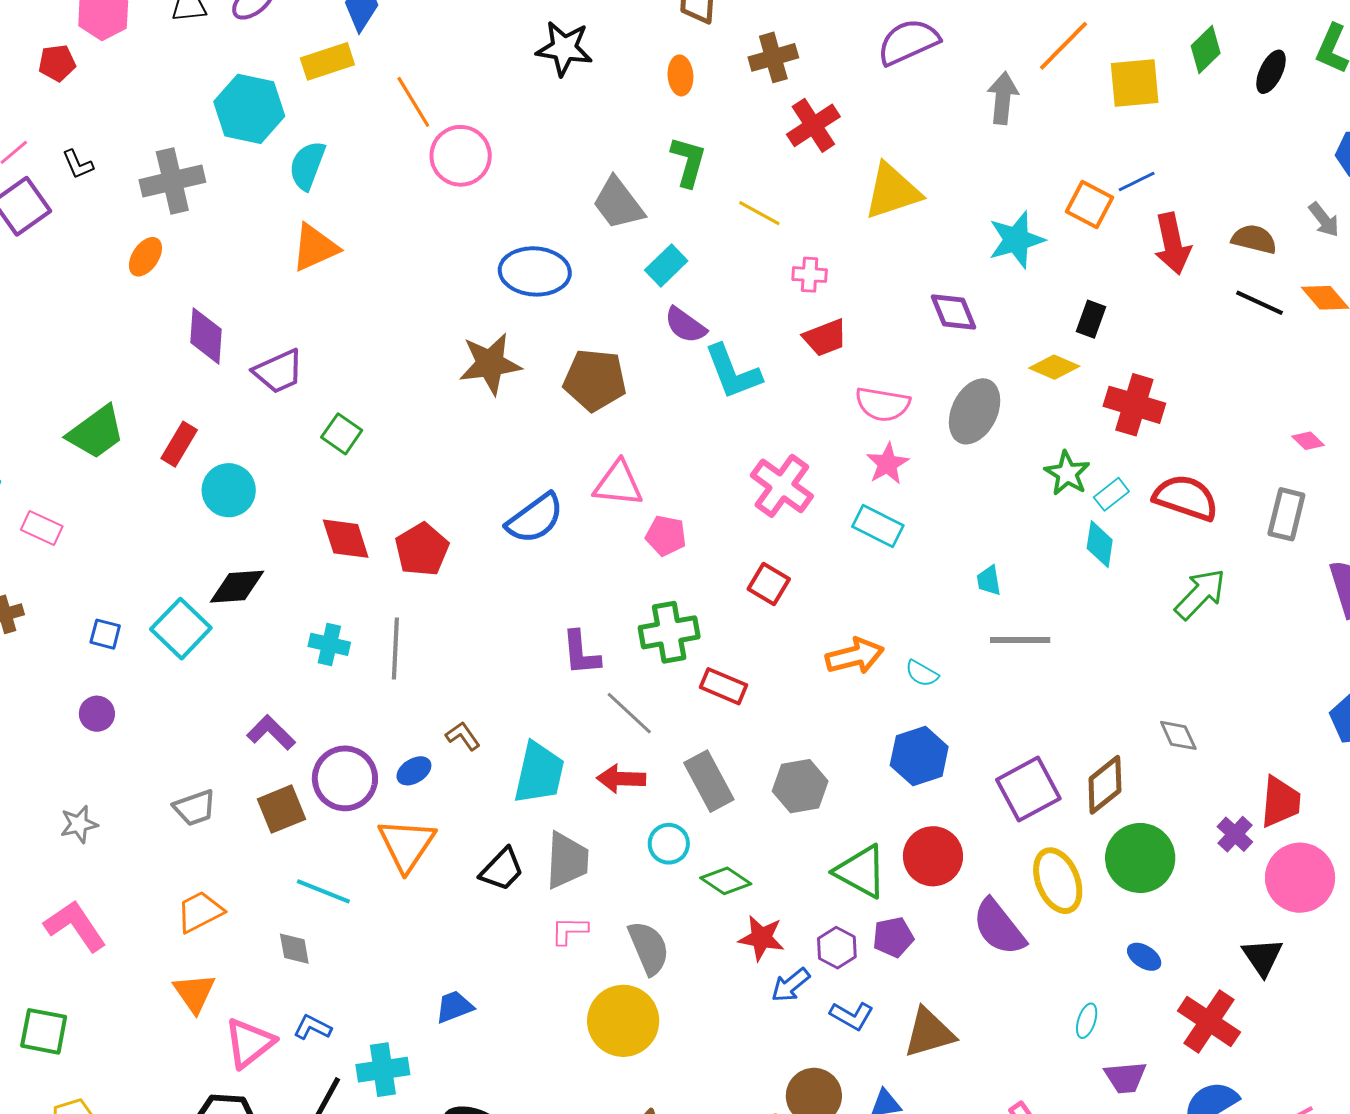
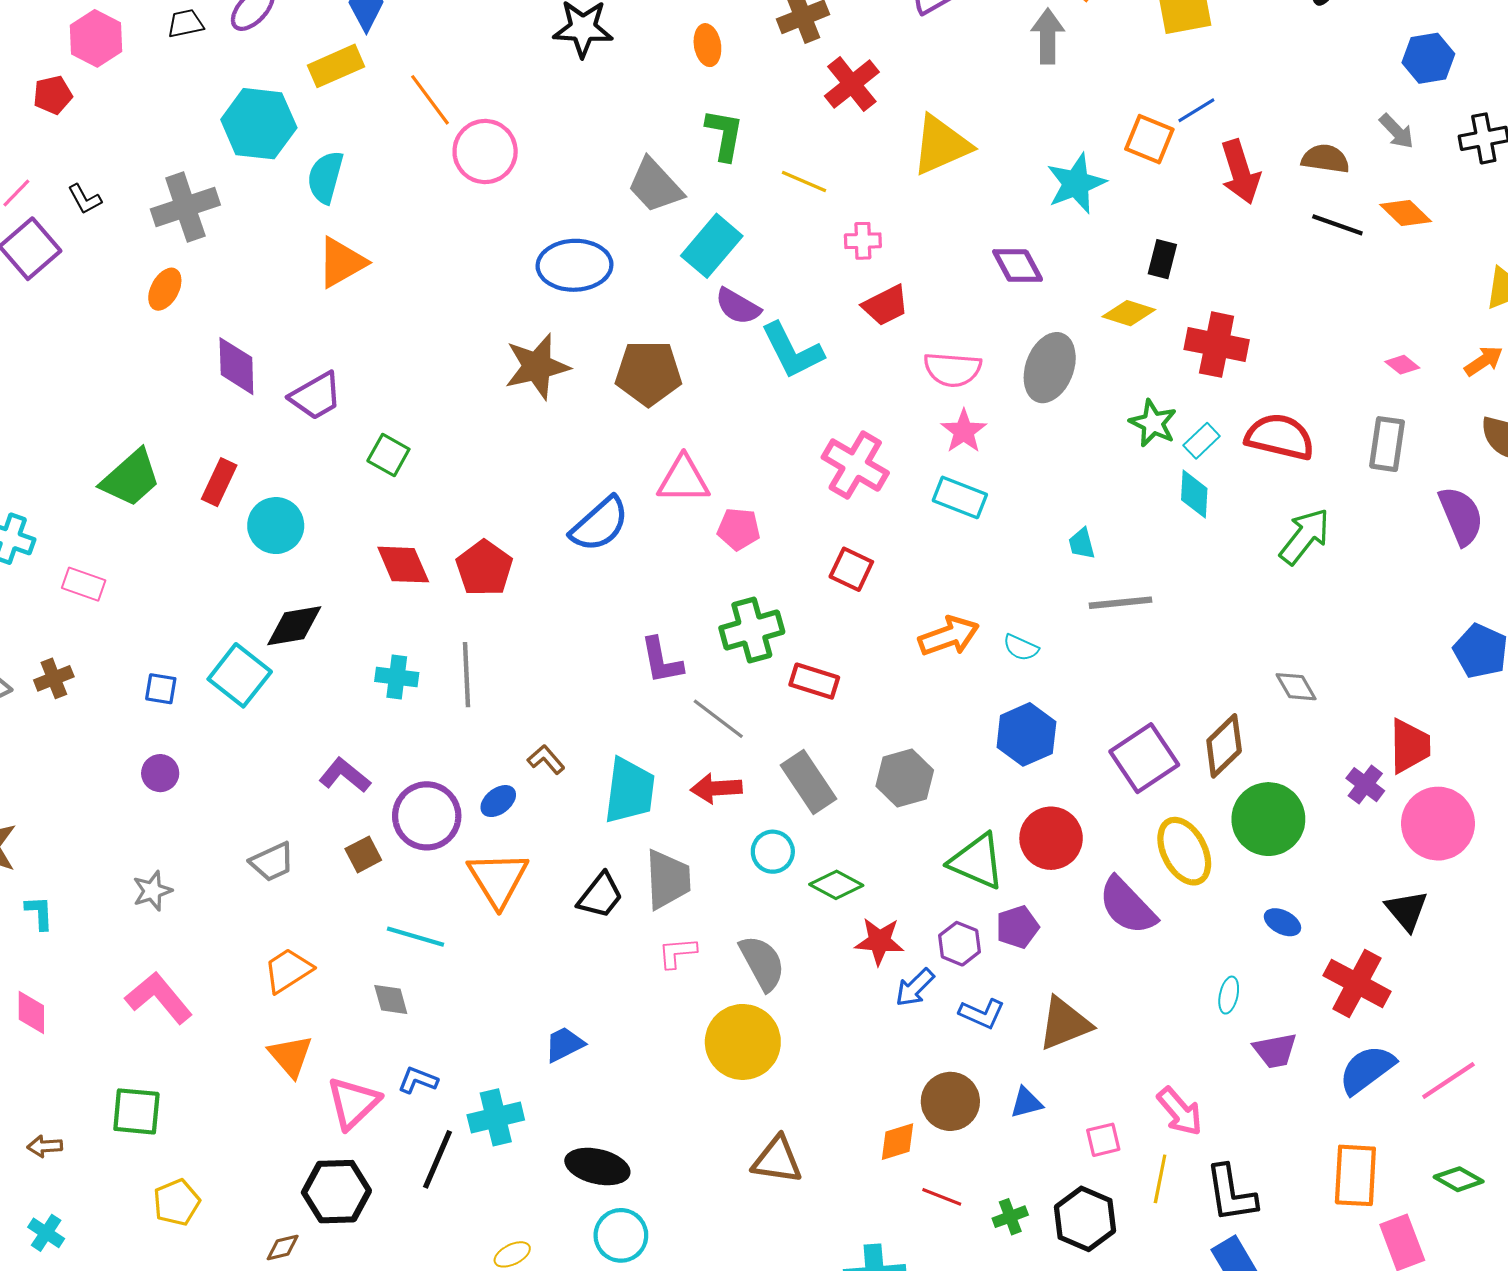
cyan rectangle: (666, 266) -> (712, 246), size x1.4
brown square: (282, 809) -> (363, 854), size x0.7

